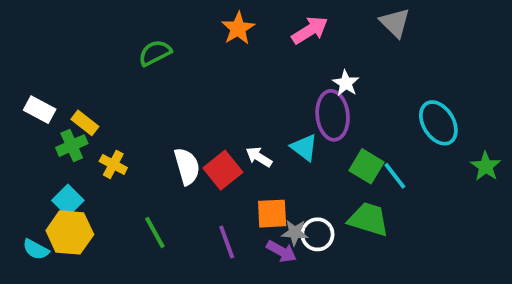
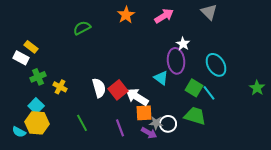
yellow rectangle: (85, 123) -> (31, 47), moved
cyan ellipse: (438, 123) -> (216, 65), moved
white arrow: (259, 157) -> (137, 97), moved, size x1.6

